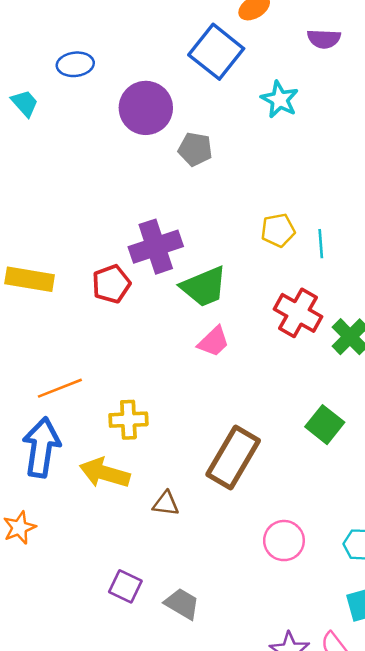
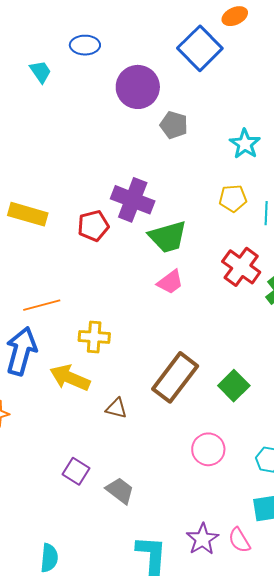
cyan star: (280, 100) -> (245, 144), moved
purple cross: (156, 247) -> (133, 200), turned 33
green square: (325, 425) -> (234, 386), moved

